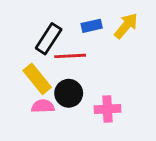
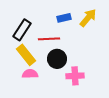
black rectangle: (49, 39) -> (22, 30), moved
black circle: (69, 93) -> (57, 59), moved

